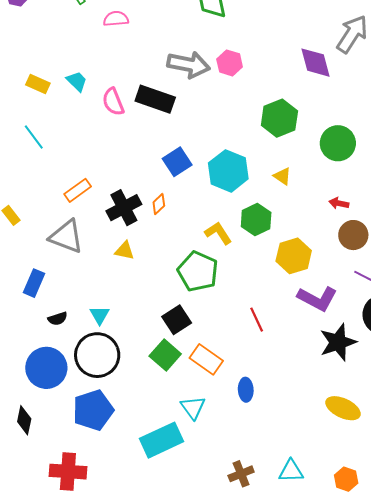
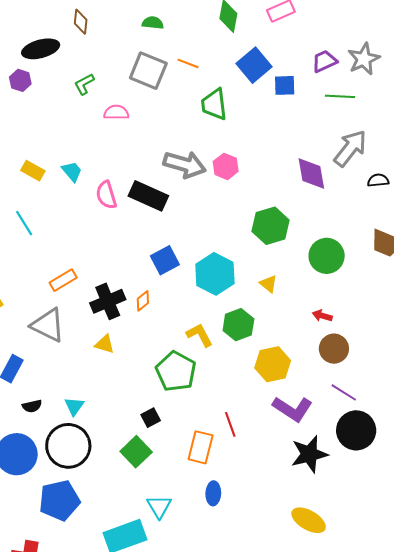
black square: (177, 320) -> (151, 418), size x0.7
orange rectangle: (206, 359) -> (201, 447), moved, turned 64

